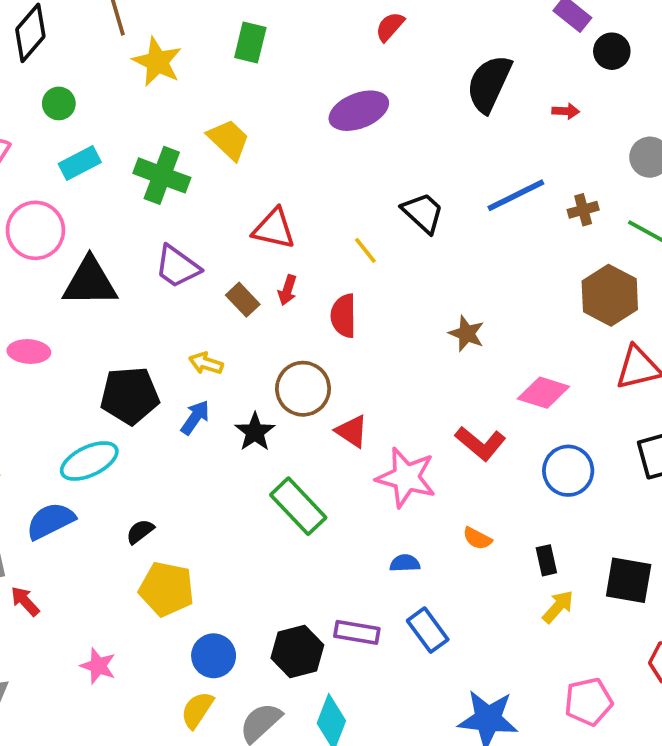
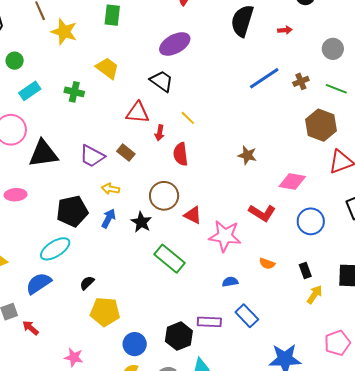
green cross: (162, 175) -> (74, 92), size x0.7
black trapezoid: (423, 213) -> (162, 81), moved
purple trapezoid: (177, 267) -> (92, 156), moved
red arrow: (287, 290) -> (160, 133), moved

